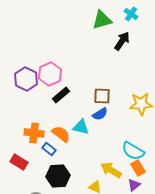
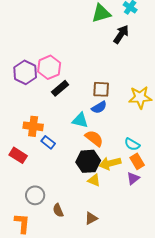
orange semicircle: (61, 134) -> (94, 138), moved
cyan semicircle: (133, 151) -> (132, 144), size x0.7
yellow arrow: (111, 170) -> (110, 163), turned -45
black hexagon: (58, 176) -> (88, 161), moved

